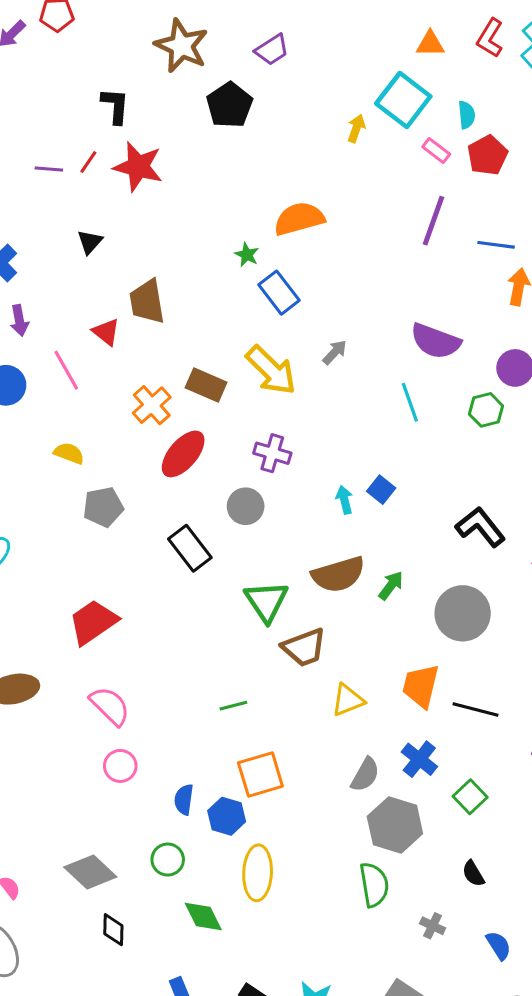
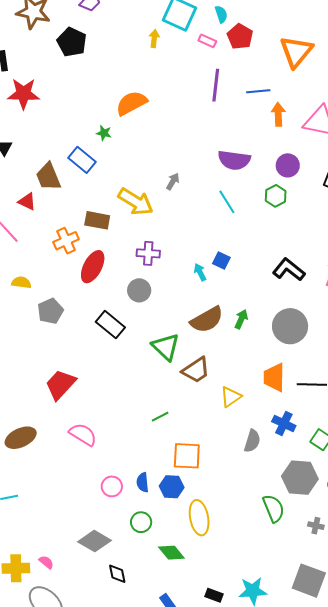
blue rectangle: (279, 293) -> (82, 160), moved
orange cross: (152, 405) -> (66, 241), turned 30
pink circle: (120, 766) -> (112, 486), moved
orange square: (260, 775) -> (187, 456), turned 32
gray hexagon: (395, 825) -> (300, 478), moved

